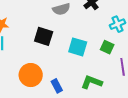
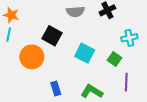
orange circle: (31, 75) -> (32, 57), moved

